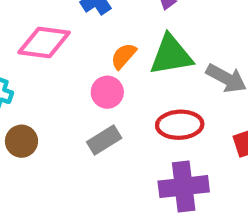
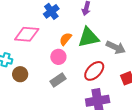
red ellipse: (180, 125) -> (94, 71), turned -40
brown circle: (21, 141) -> (20, 74), moved

